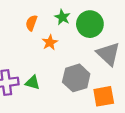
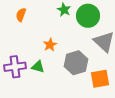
orange semicircle: (31, 23) -> (21, 15), moved
orange star: (50, 42) -> (50, 45), moved

